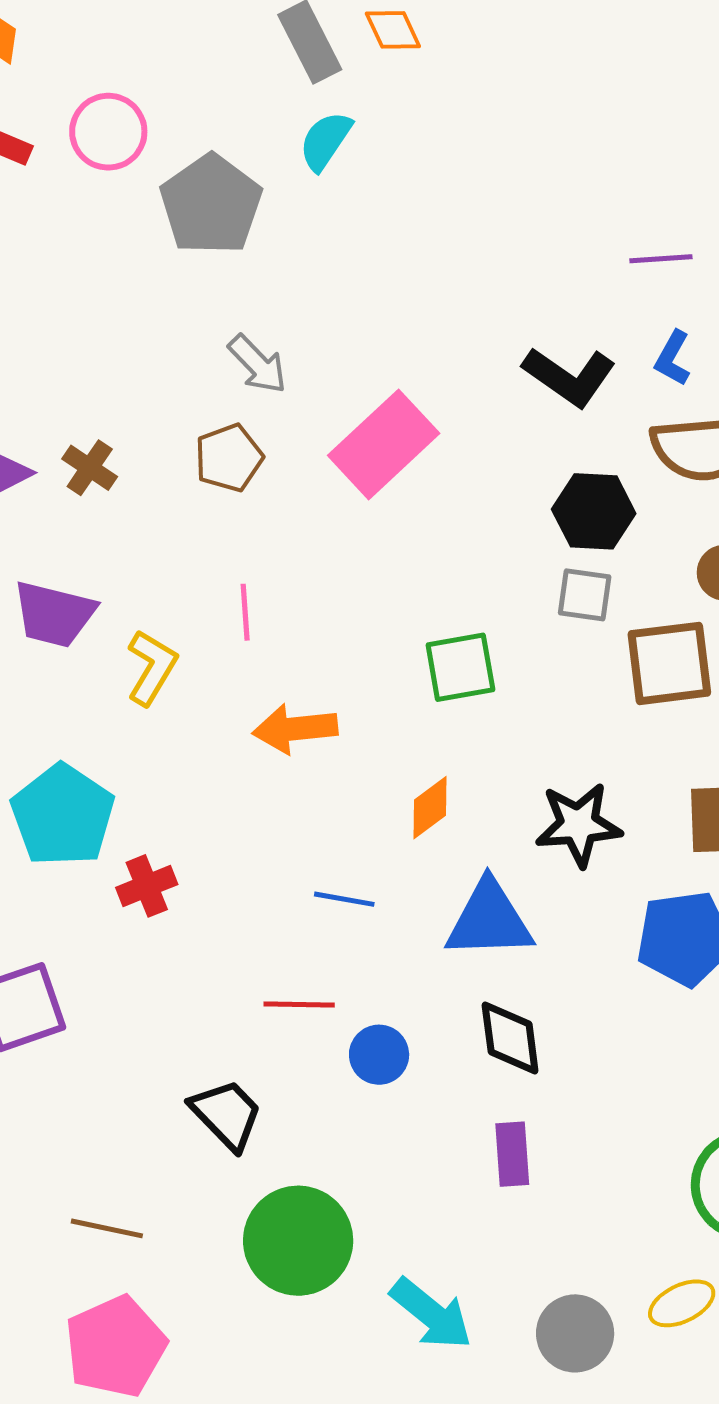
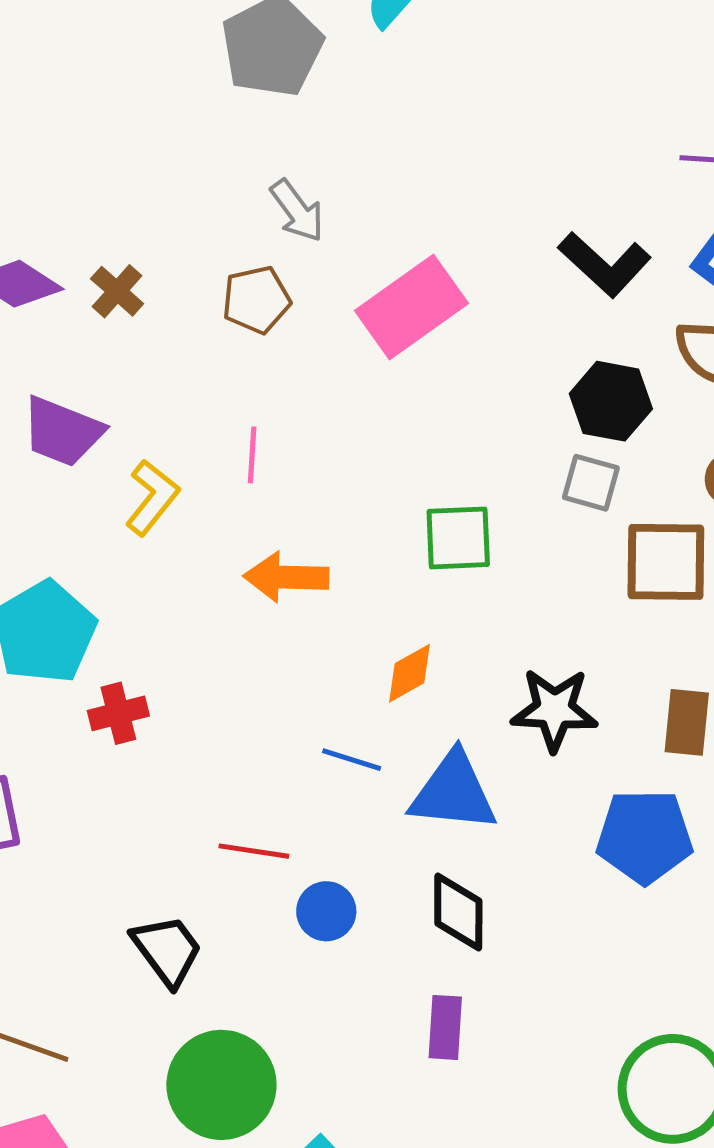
blue line: (344, 899) -> (352, 760), moved

